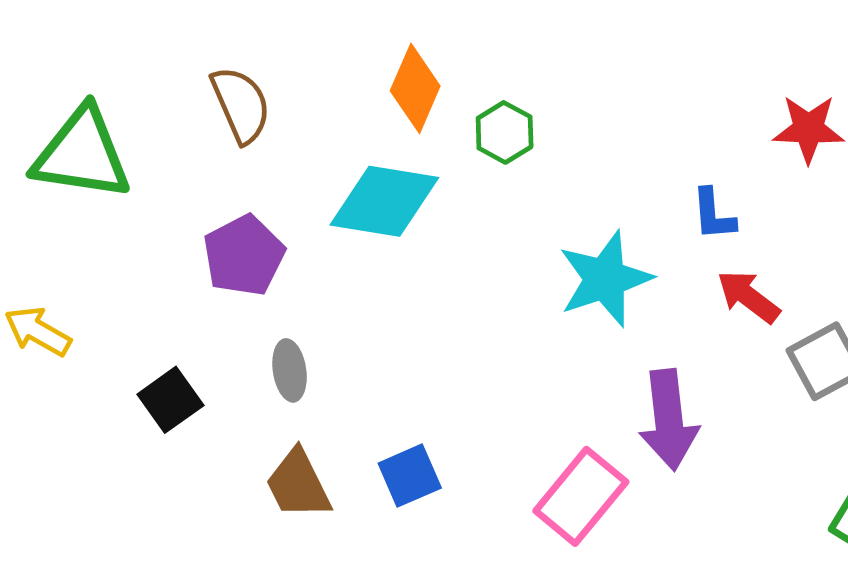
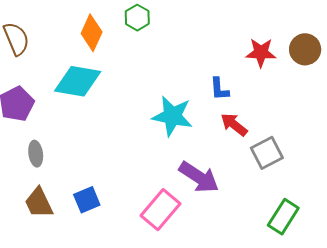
green hexagon: (505, 132) -> (137, 18), moved
cyan star: (605, 279) -> (172, 116), turned 30
purple arrow: (669, 420) -> (199, 177), turned -51

